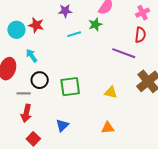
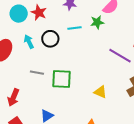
black circle: (40, 80) -> (50, 39), moved
gray line: (24, 93) -> (37, 73), moved

